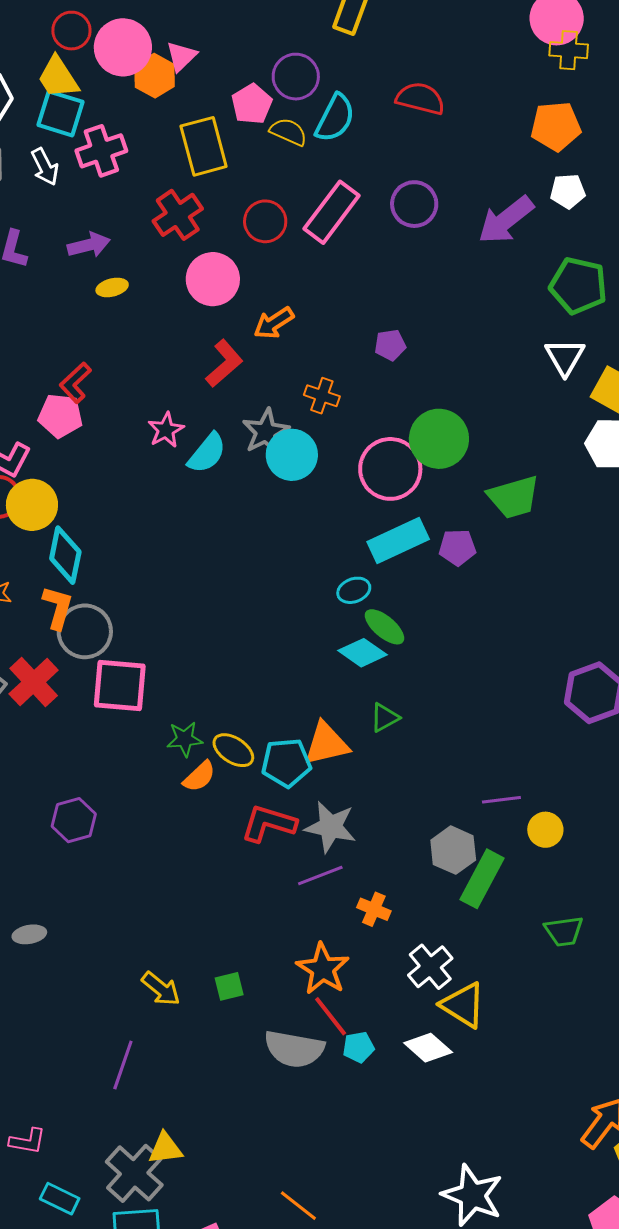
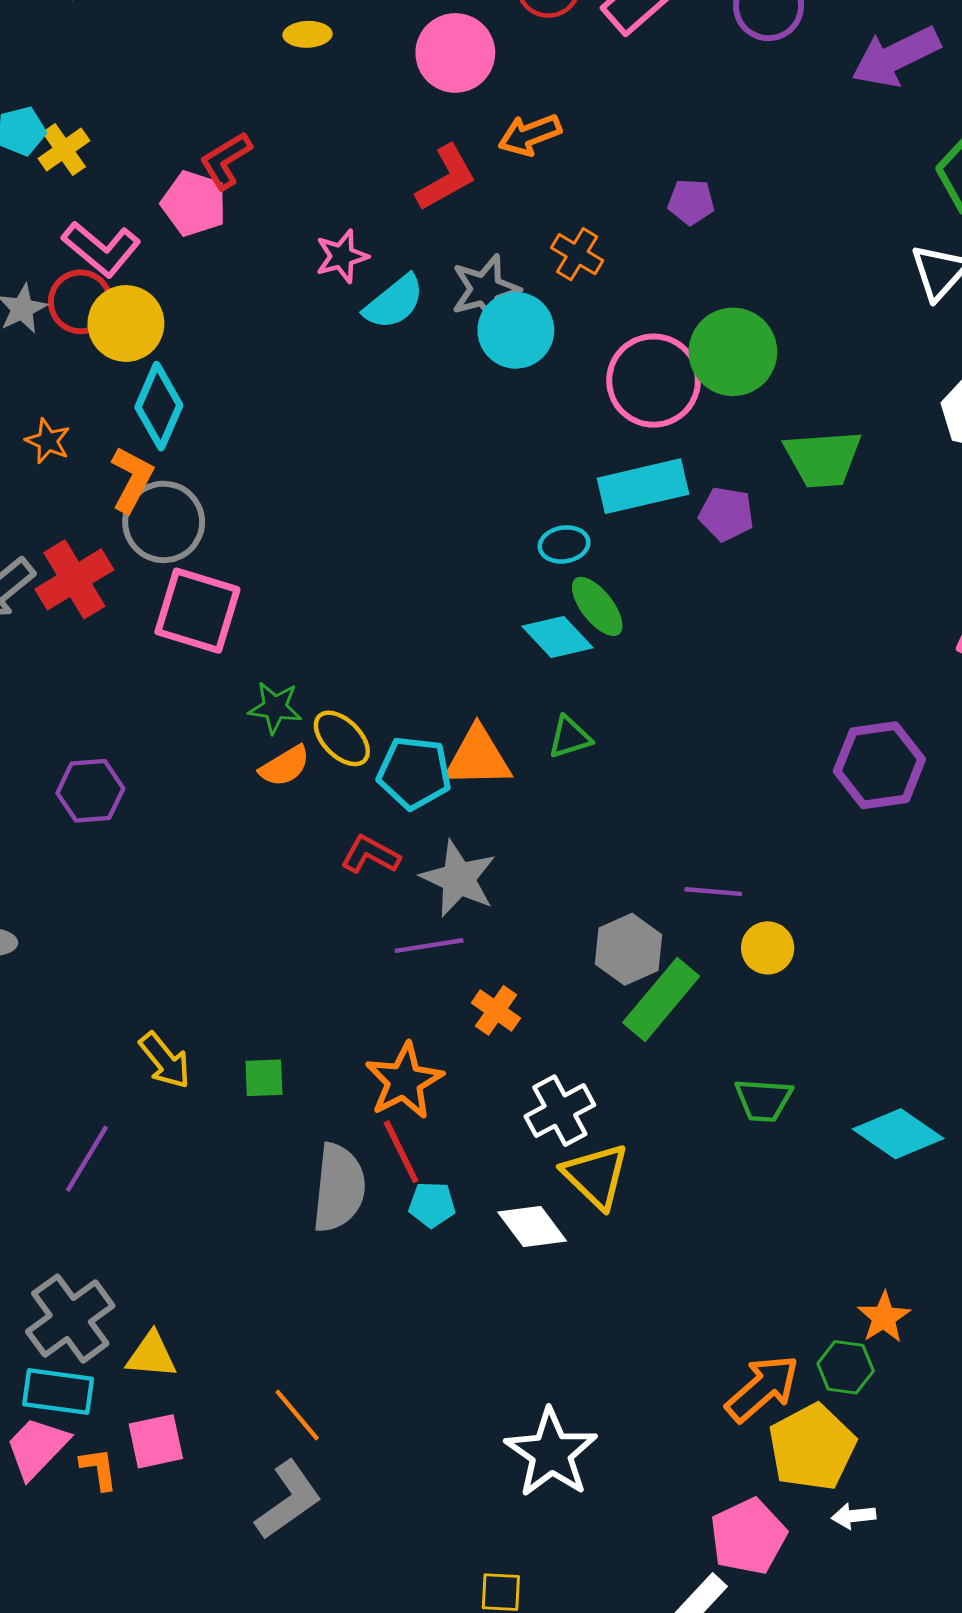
red L-shape: (269, 823) -> (370, 855), size x0.7
gray semicircle: (294, 1049) -> (339, 1188), turned -106
yellow triangle: (165, 1148) -> (151, 1355), moved

